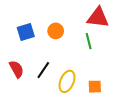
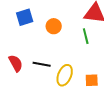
blue square: (26, 32) -> (25, 17), moved
black line: (43, 70) -> (42, 64), turned 66

